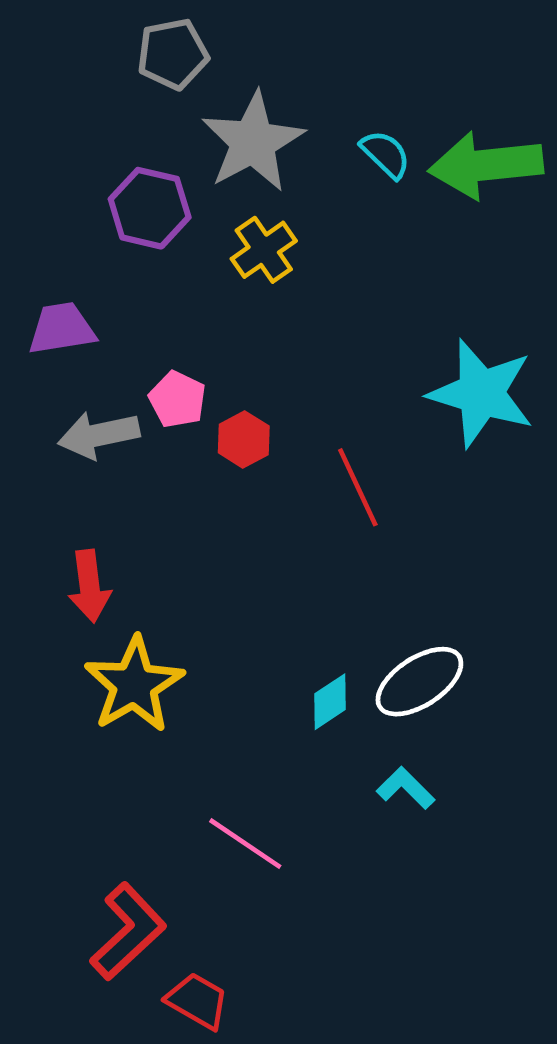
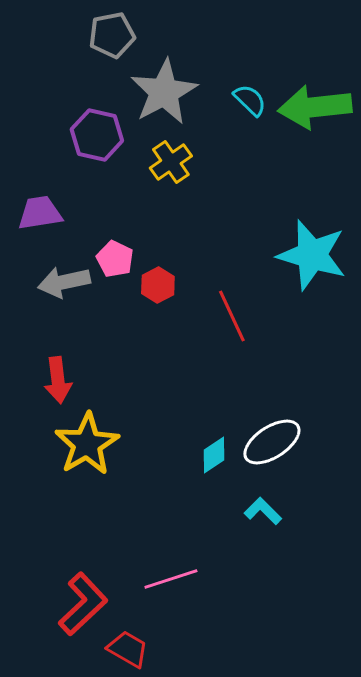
pink line: (245, 844) -> (171, 579), moved, turned -52

